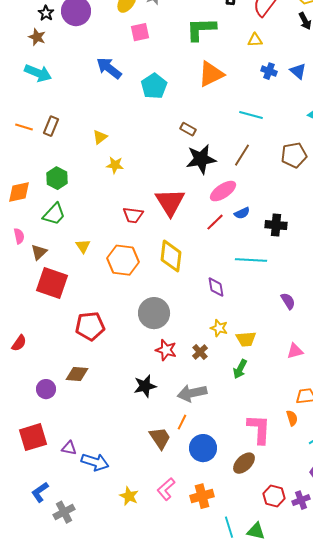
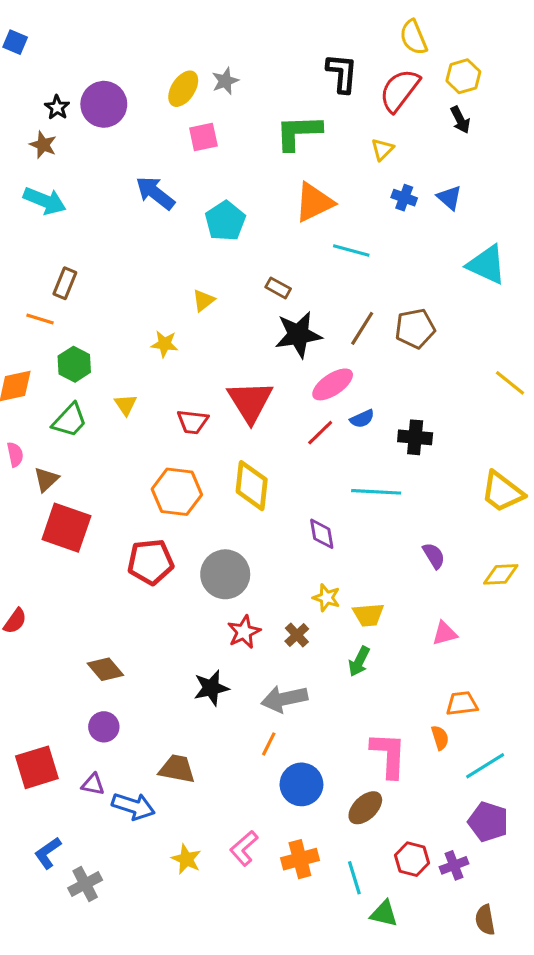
yellow triangle: (255, 40) -> (382, 149), turned -42
cyan line: (251, 115) -> (351, 251), moved
orange line: (24, 127) -> (40, 319), moved
yellow triangle: (100, 137) -> (203, 300), moved
brown pentagon: (294, 155) -> (415, 328), moved
yellow triangle: (83, 246) -> (126, 405), moved
red pentagon: (90, 326) -> (151, 562), moved
red star: (166, 350) -> (244, 632), turned 30
brown diamond: (77, 374) -> (105, 669), turned 45
purple circle: (46, 389) -> (104, 727), moved
brown trapezoid: (160, 438) -> (177, 769), moved, turned -45
cyan line: (229, 527) -> (354, 878), moved

